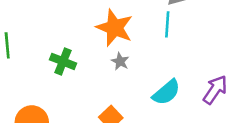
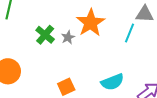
gray star: (120, 61) -> (68, 37), moved

